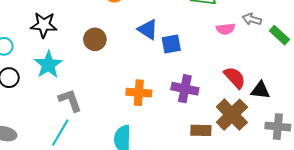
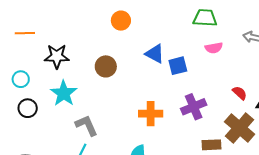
pink semicircle: (226, 29) -> (214, 48), moved
red semicircle: (235, 78) -> (240, 93), size x0.7
purple cross: (185, 89) -> (194, 107), turned -30

